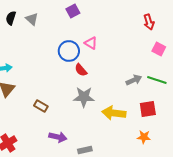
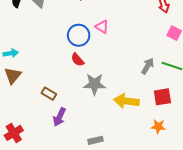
red semicircle: (81, 70) -> (78, 60), moved
gray arrow: (134, 80) -> (148, 66), turned -35
purple arrow: (58, 137) -> (59, 117), moved, turned 102

